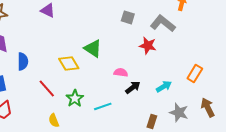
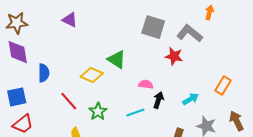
gray square: (128, 17) -> (153, 27), size x1.6
yellow diamond: (69, 63) -> (92, 75), turned -35
black arrow: (133, 87) -> (158, 100), turned -35
cyan line: (103, 106) -> (135, 113), moved

